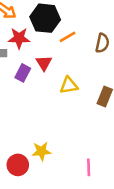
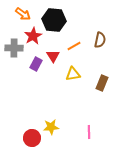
orange line: (68, 37) -> (74, 46), moved
red star: (19, 38) -> (33, 36), turned -30
pink line: (89, 167) -> (89, 132), moved

